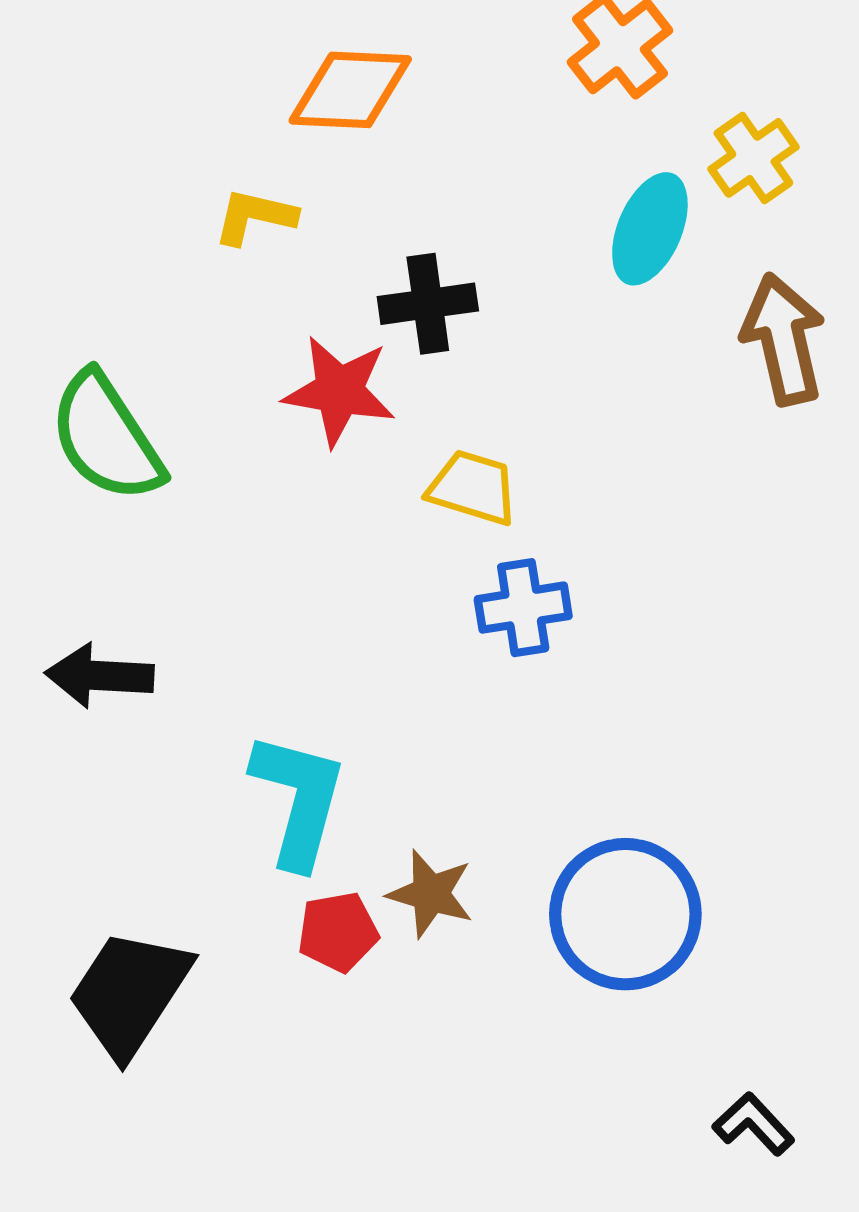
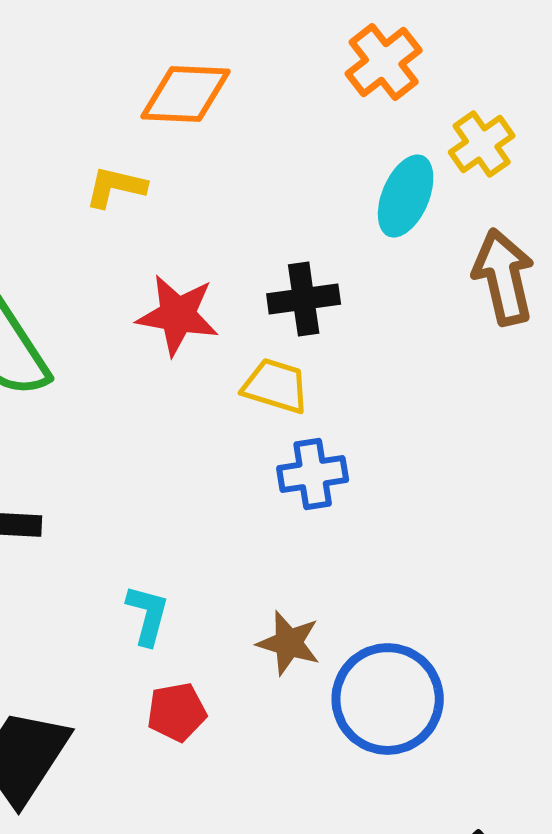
black cross: (428, 304) -> (304, 299), moved
cyan L-shape: (298, 800) -> (148, 615), size x0.6
brown star: (431, 894) -> (289, 643), moved

